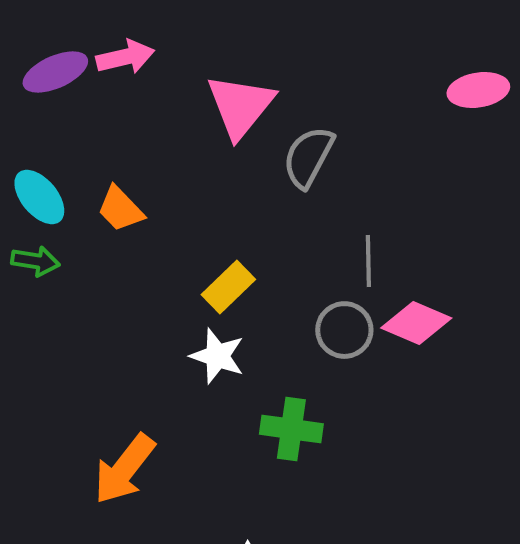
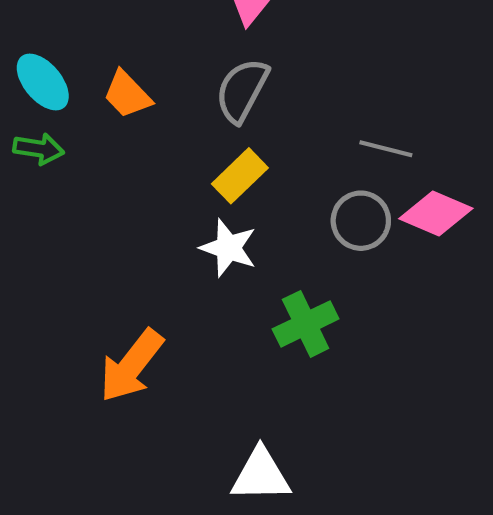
gray semicircle: (308, 157) -> (242, 90), moved
gray line: (368, 261) -> (386, 149), turned -75
green cross: (291, 429) -> (306, 324), turned -34

